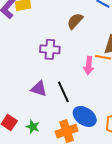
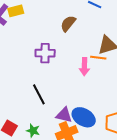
purple triangle: (39, 89) -> (64, 115), moved
black line: (63, 92) -> (39, 94), moved

